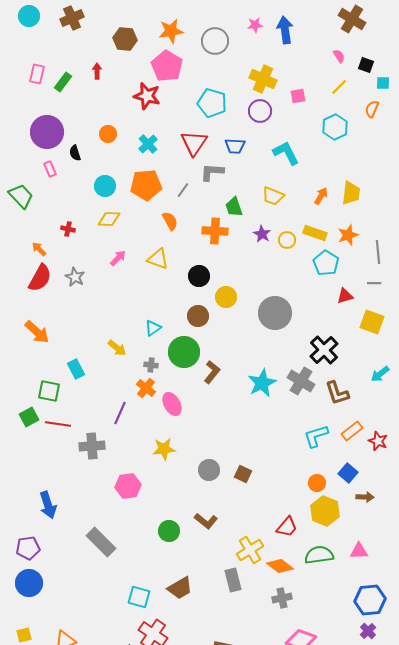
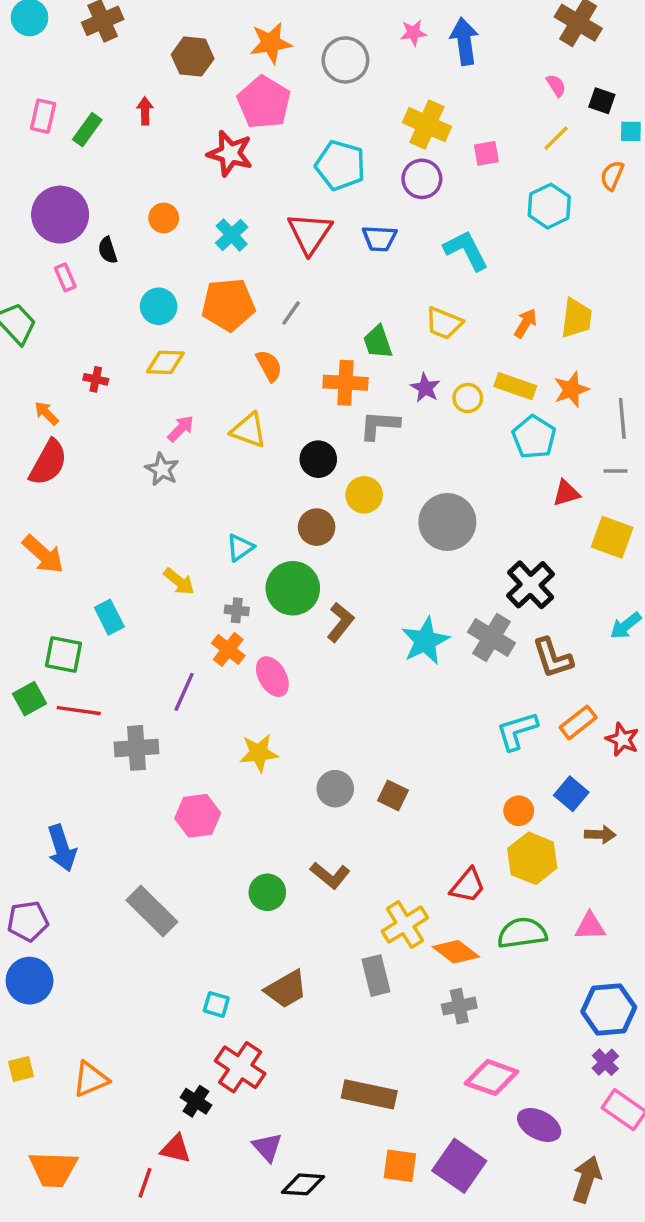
gray L-shape: (212, 172) -> (379, 425), moved
gray star: (75, 277) -> (162, 469), moved
cyan square: (139, 597) -> (216, 1004), size x0.7

